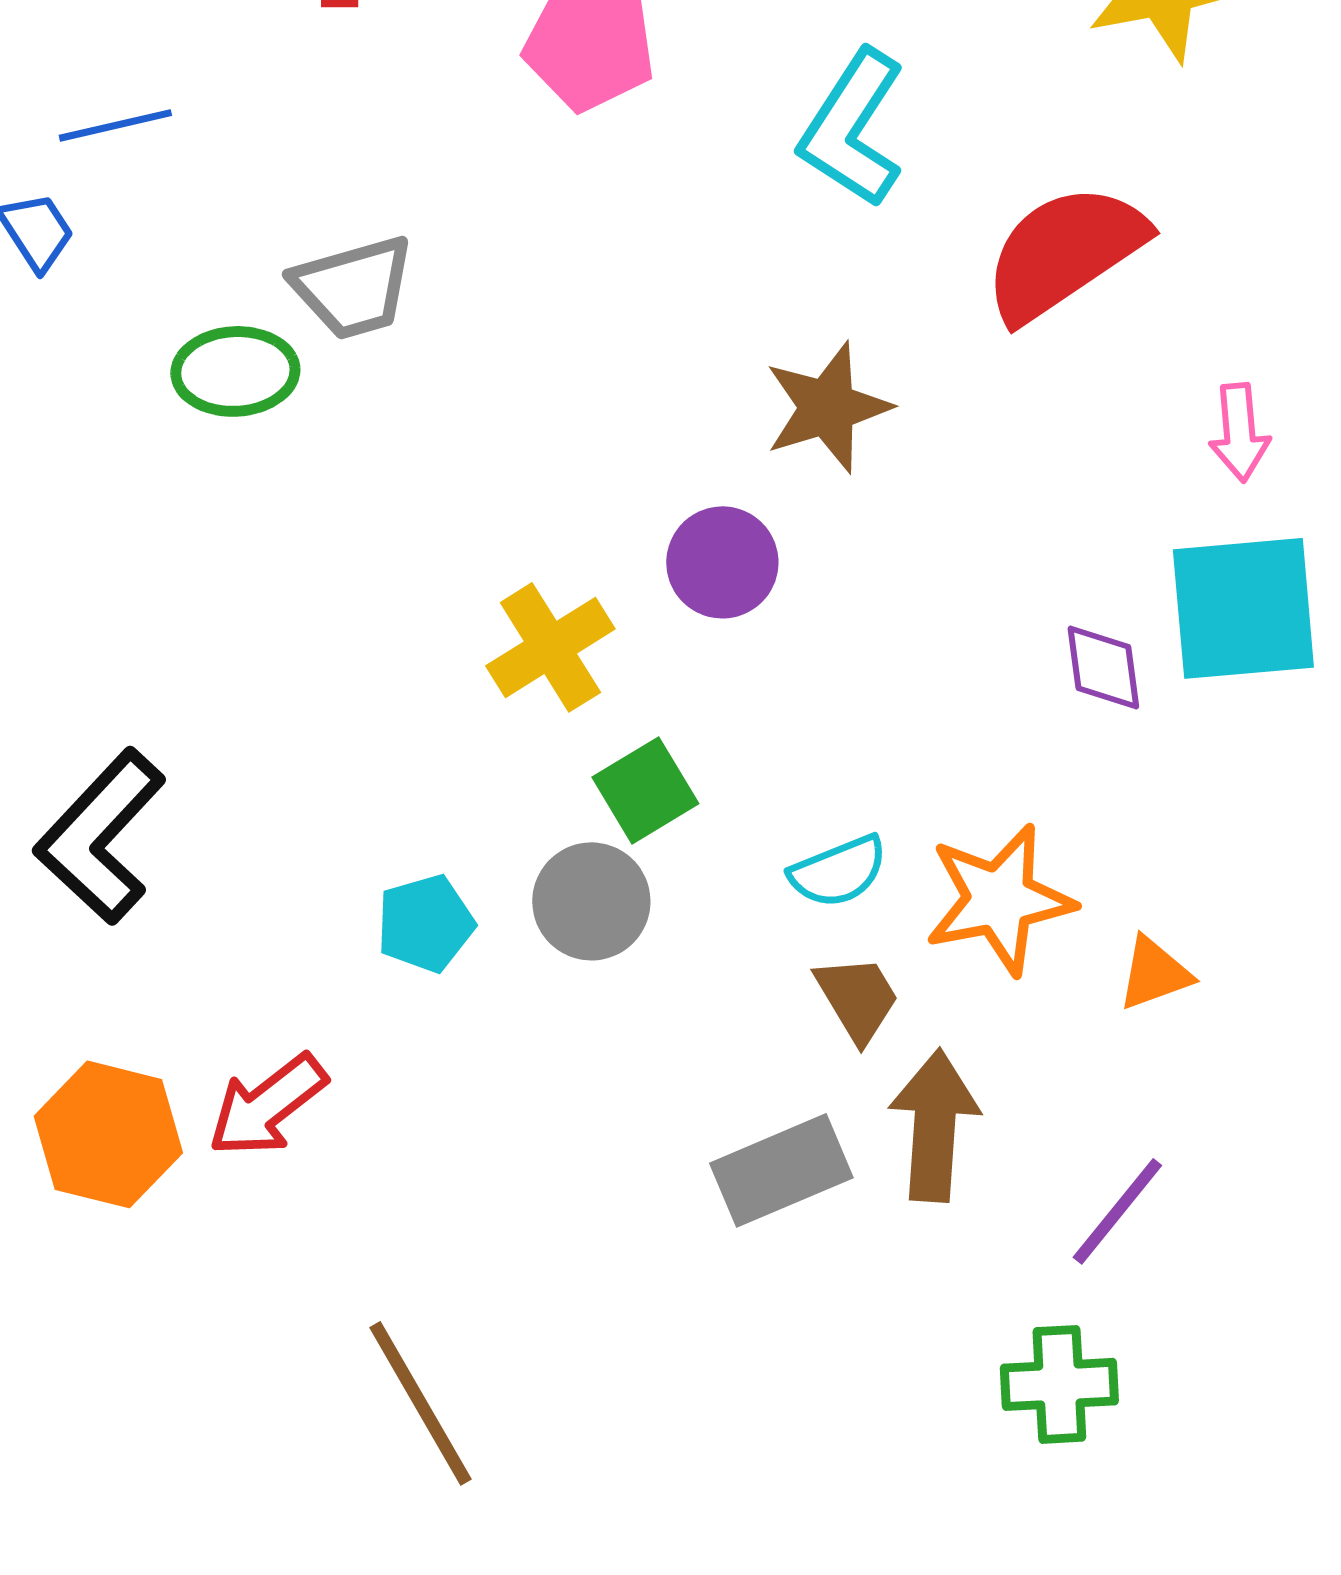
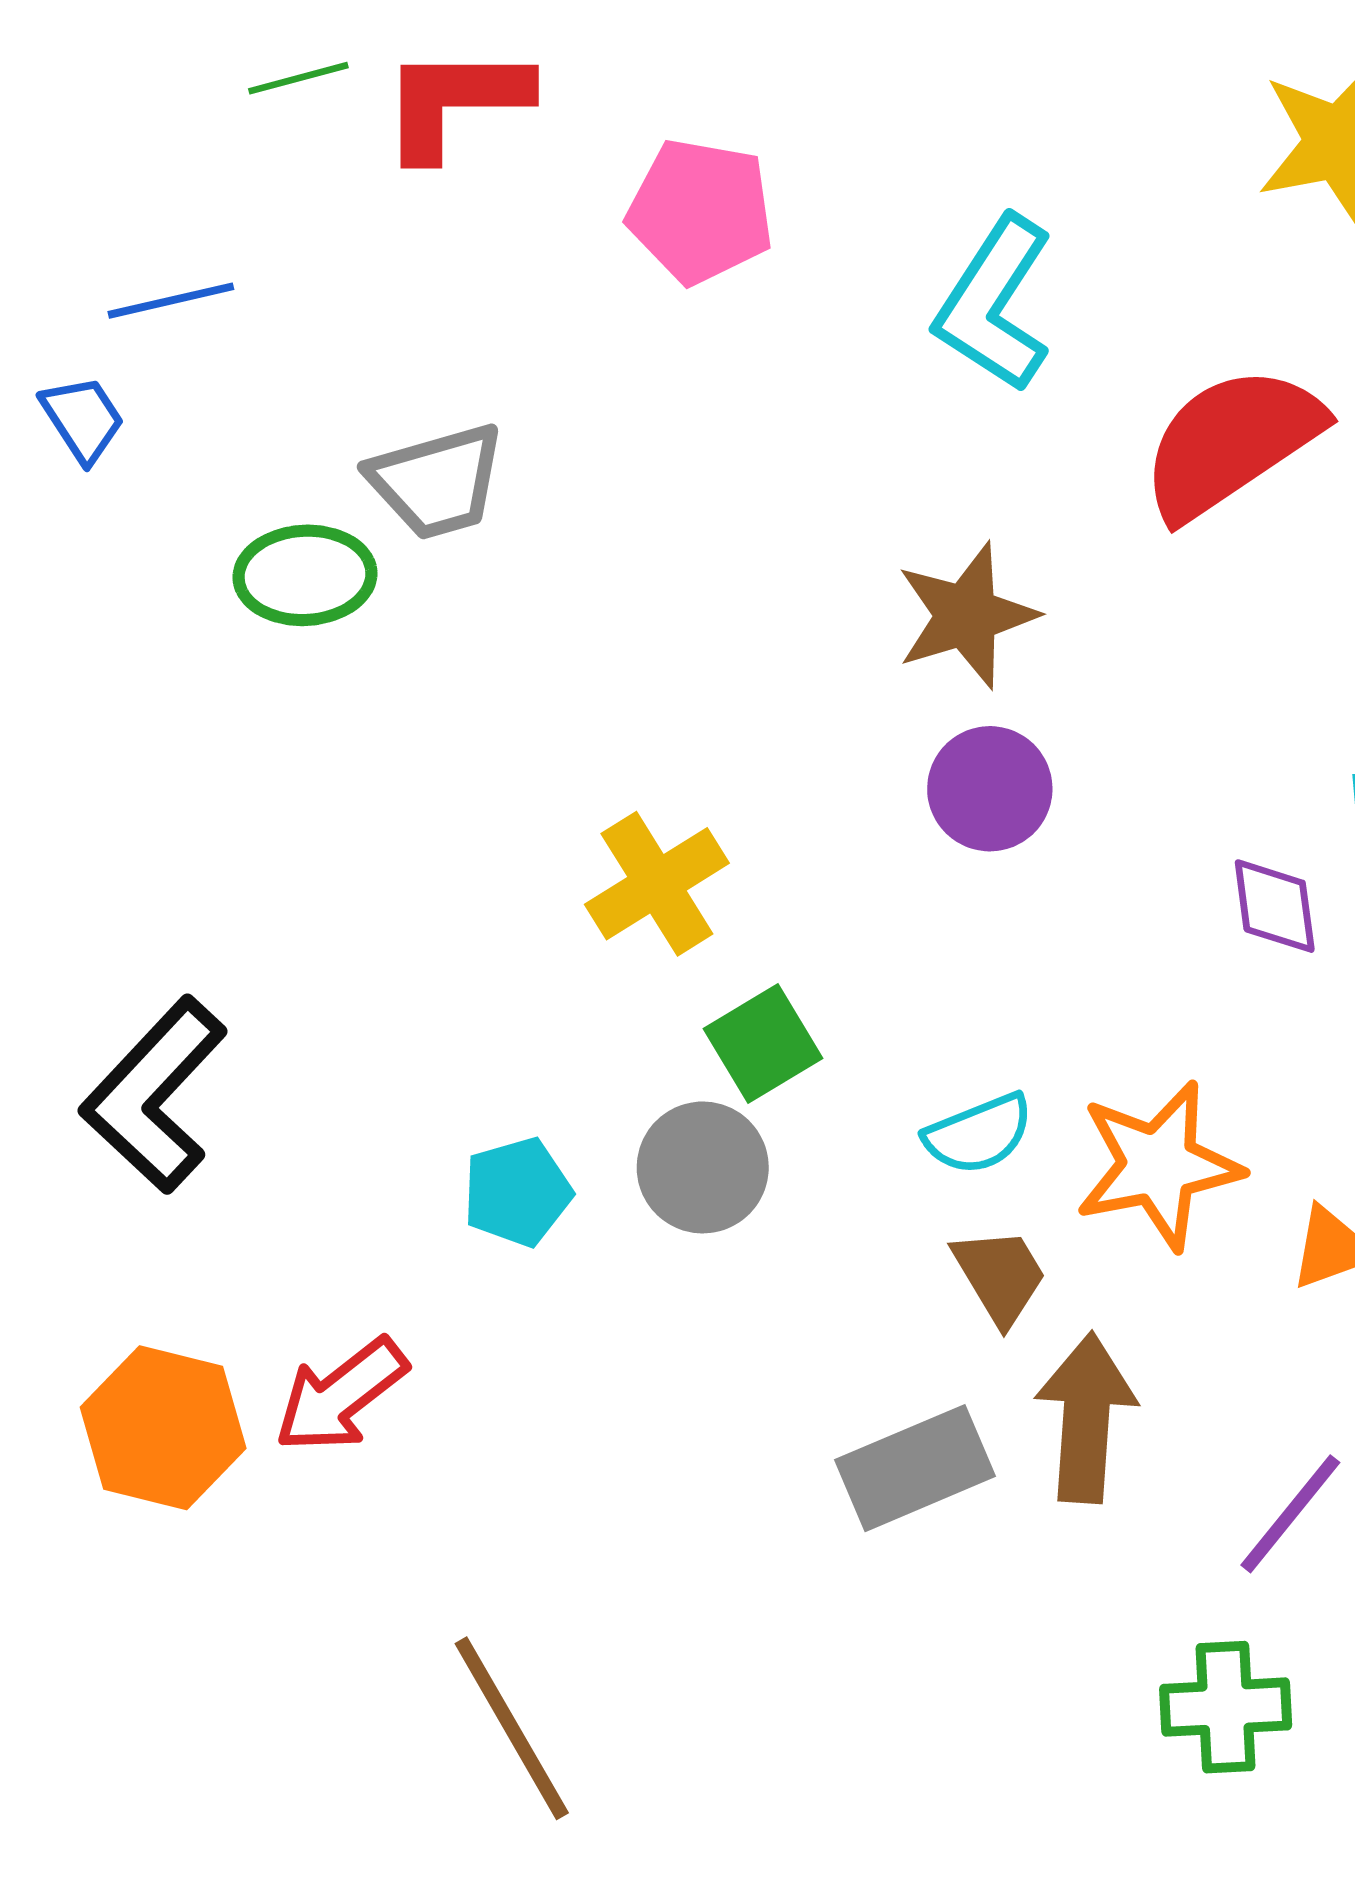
purple circle: (722, 562) -> (990, 789), moved

